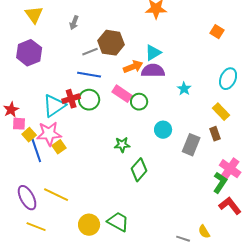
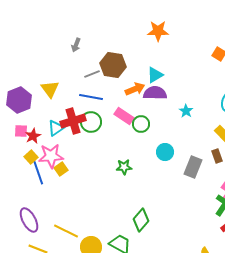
yellow triangle: (34, 15) -> (50, 89), moved
purple hexagon: (29, 53) -> (19, 100), moved
red cross: (71, 99) -> (73, 121), size x1.4
cyan triangle: (54, 106) -> (56, 128), size x0.7
red star: (11, 110) -> (33, 136), moved
pink square: (19, 124) -> (21, 131), moved
green diamond: (139, 170) -> (141, 220), moved
yellow line: (56, 195) -> (66, 231), moved

